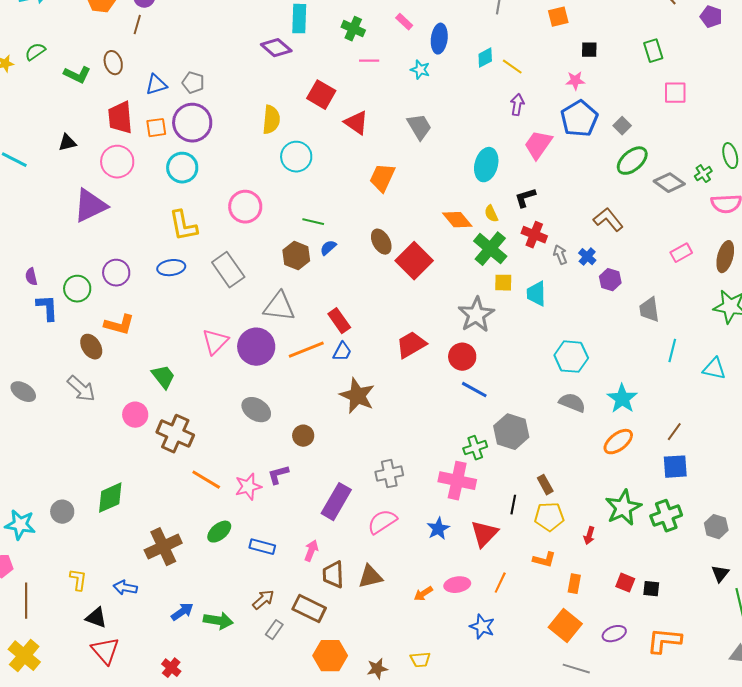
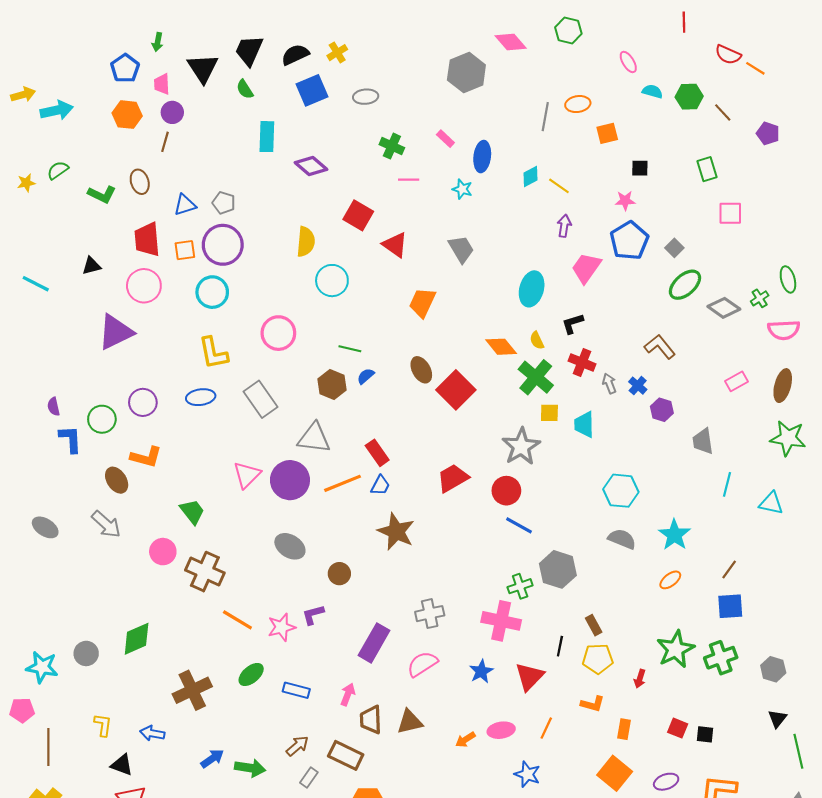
cyan rectangle: (299, 19) -> (267, 137), moved
orange ellipse: (618, 442) -> (670, 580), size x0.7

